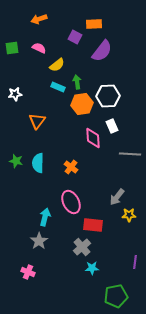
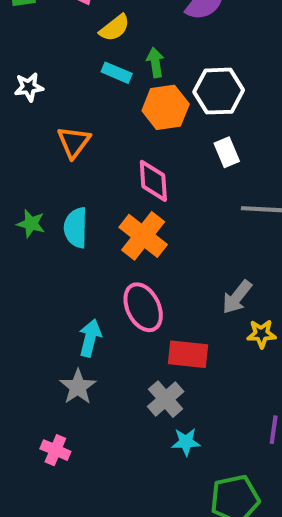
pink diamond: (93, 138) -> (153, 181), moved
orange cross: (71, 167) -> (143, 236), size x1.6

